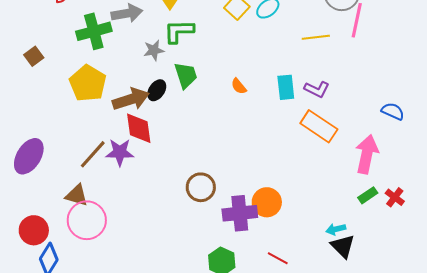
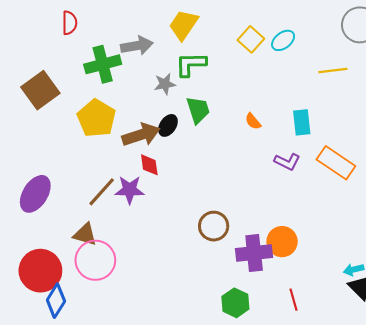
brown square: (34, 56) -> (40, 90), size x1.8
purple L-shape: (317, 89) -> (287, 162), moved
red diamond: (139, 128) -> (149, 165), size x0.7
red circle: (34, 230) -> (40, 271), size x1.4
red line: (278, 258) -> (293, 300), turned 45

